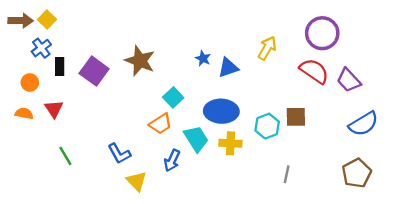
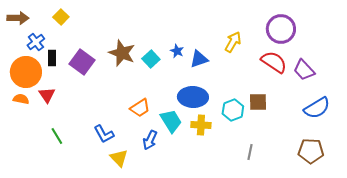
yellow square: (47, 19) -> (61, 17), moved
orange circle: (30, 83) -> (26, 72), size x2.0
cyan square: (173, 97) -> (151, 59), moved
brown pentagon: (357, 173) -> (311, 151), turned 30

